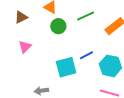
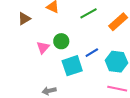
green circle: (58, 26) -> (61, 41), moved
pink triangle: (25, 47) -> (43, 47), moved

